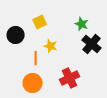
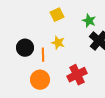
yellow square: (40, 22) -> (57, 15), moved
black circle: (16, 35) -> (25, 48), moved

